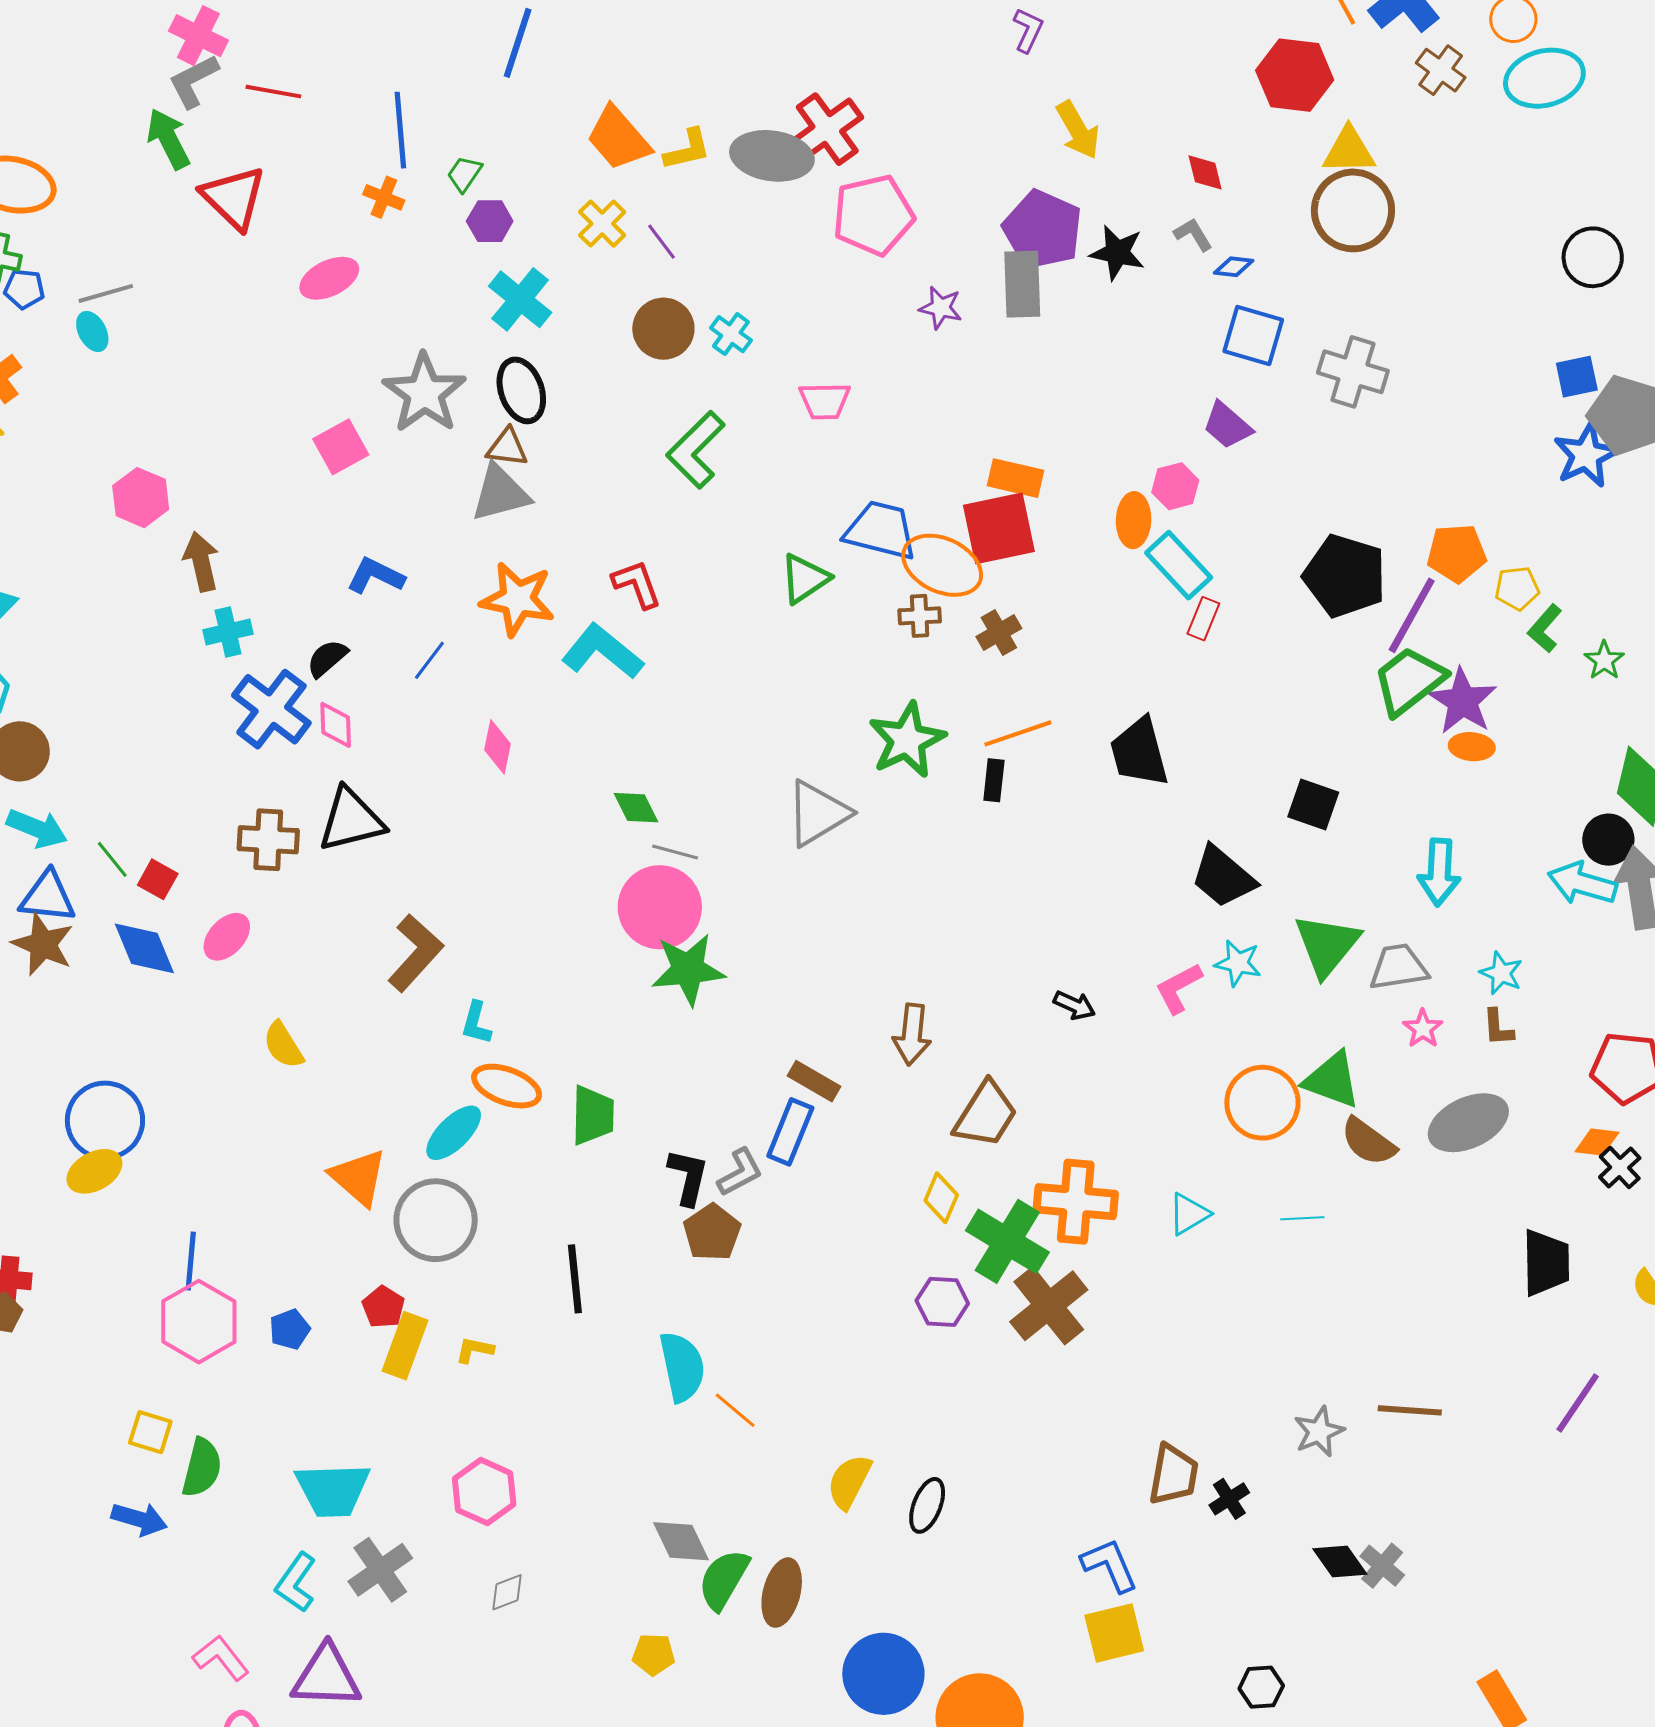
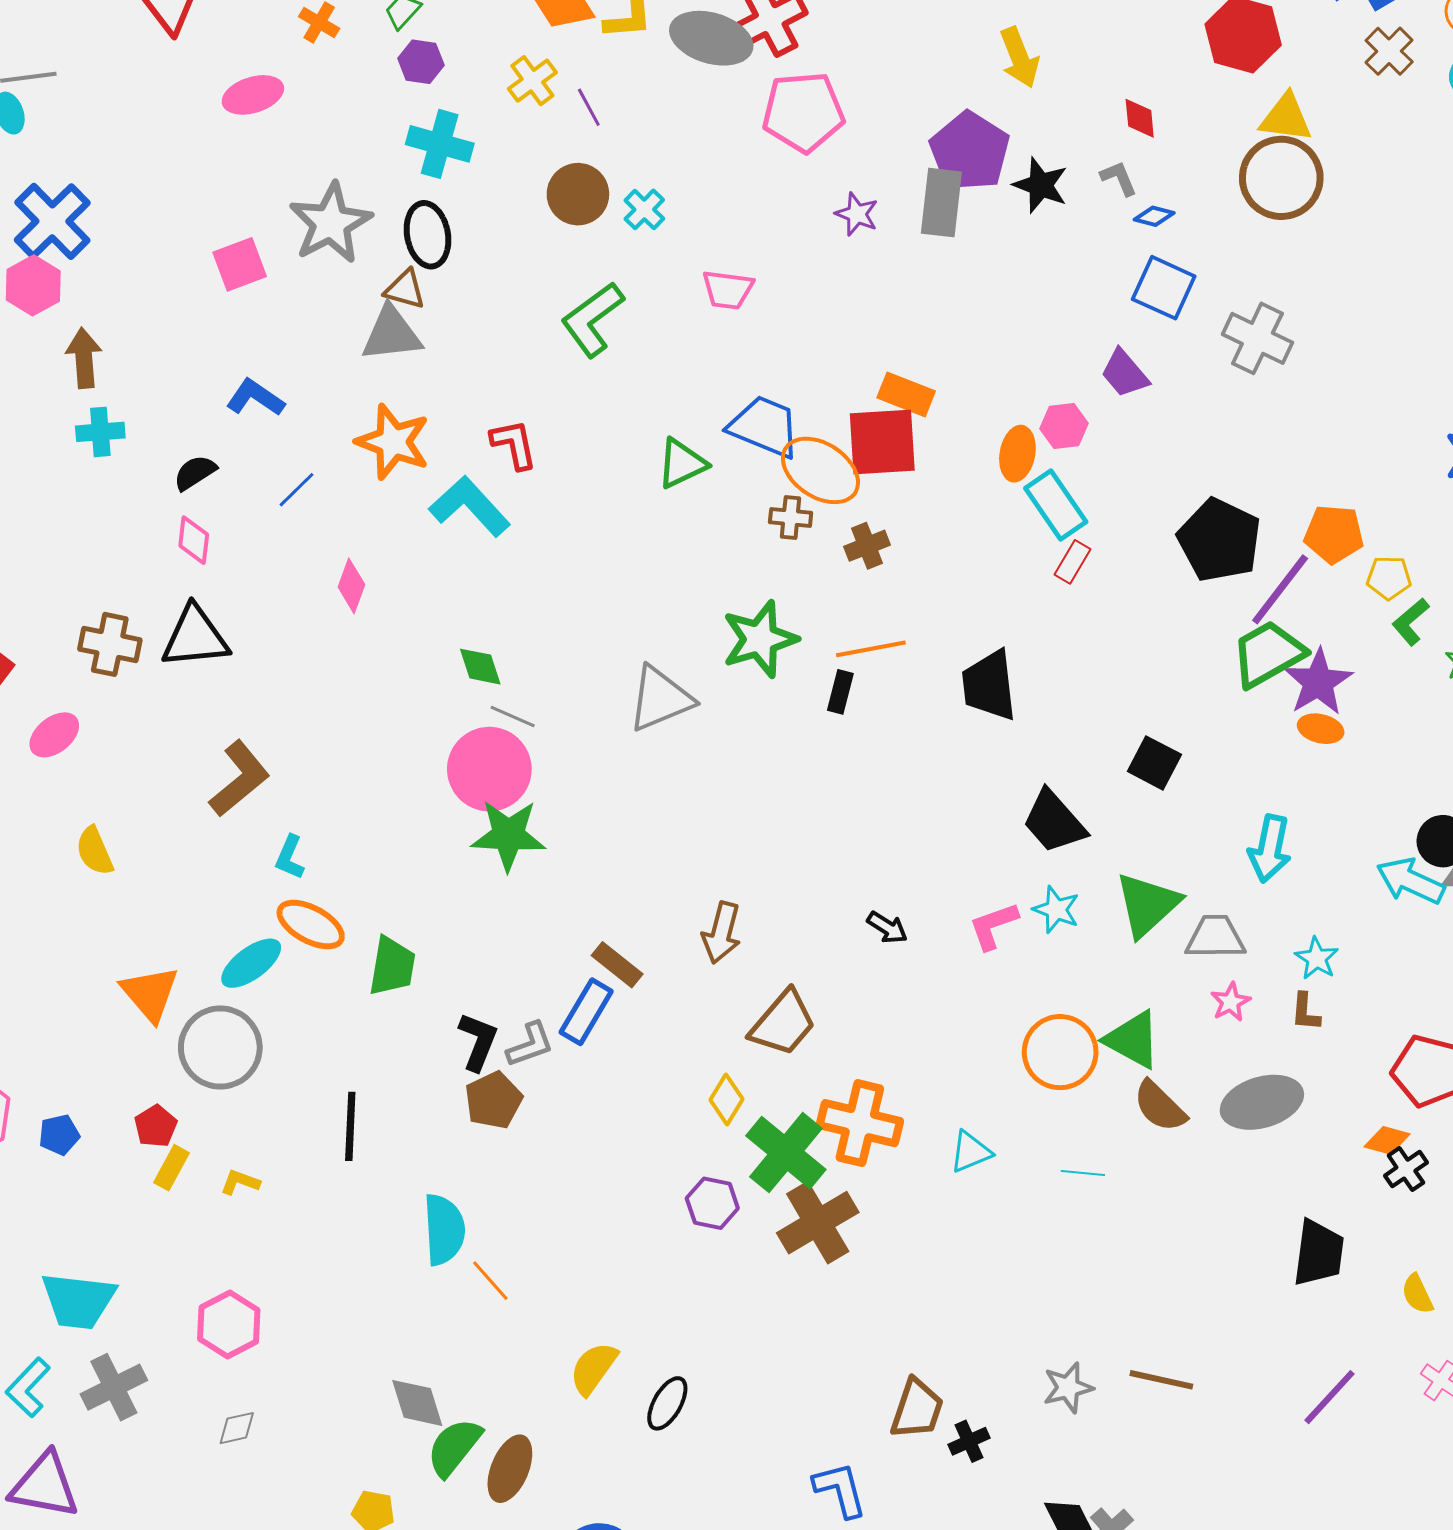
cyan cross: (520, 299) -> (440, 144), turned -32
blue cross: (271, 709) -> (52, 221), moved
yellow rectangle: (405, 1346) -> (172, 1168), size x0.7

